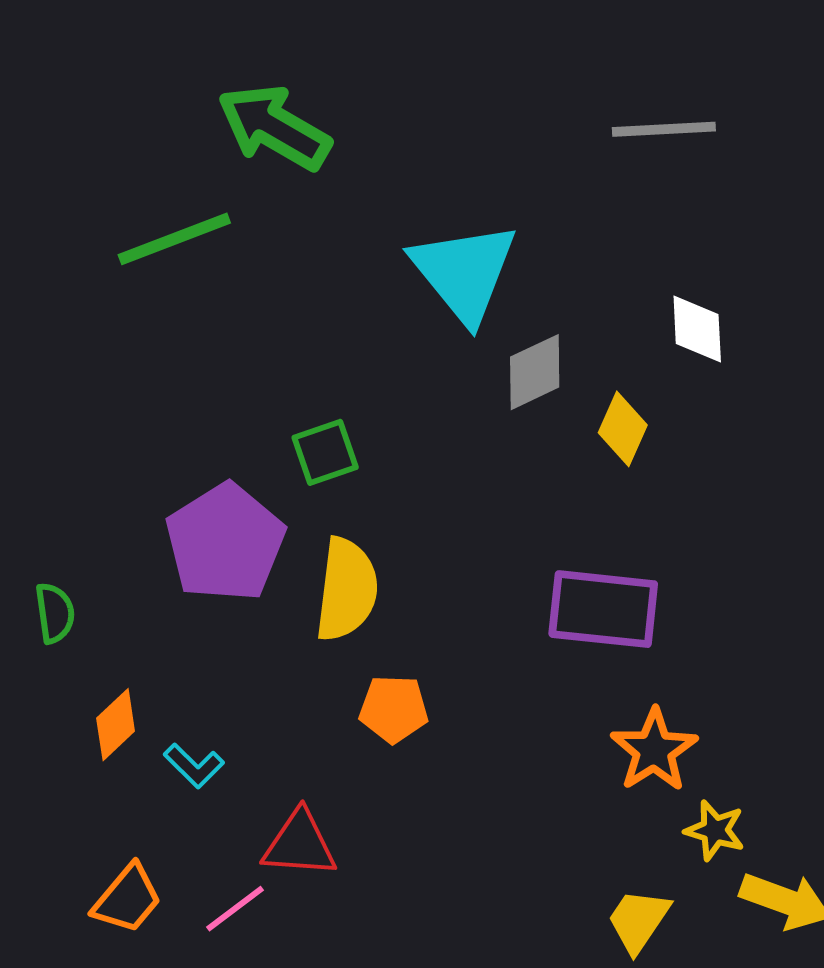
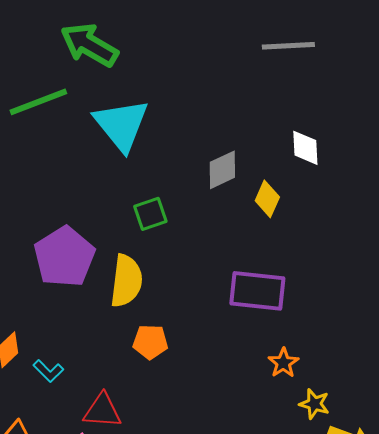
cyan triangle: (464, 272) -> (121, 125), moved
green square: (325, 452) -> (150, 214), moved
orange star: (654, 750) -> (283, 363), size x0.7

